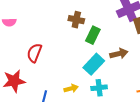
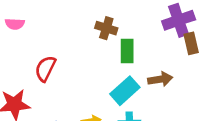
green rectangle: (93, 35) -> (127, 51), turned -30

